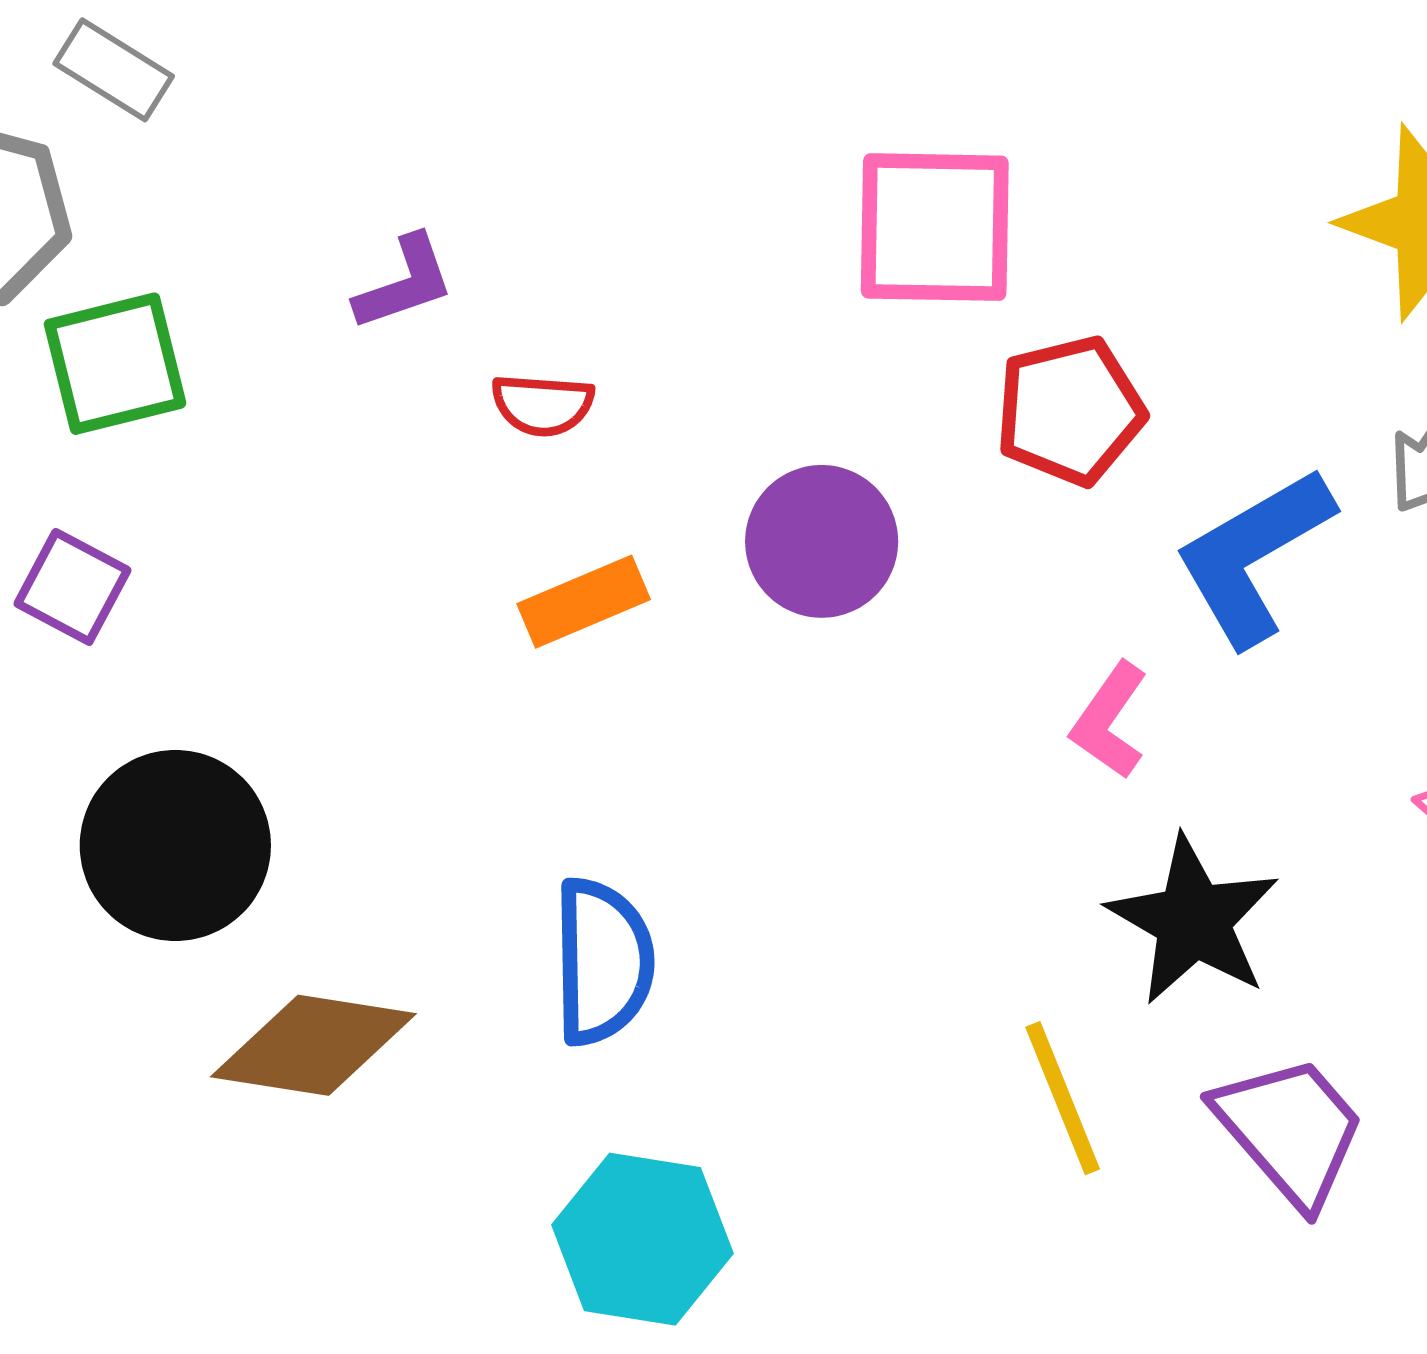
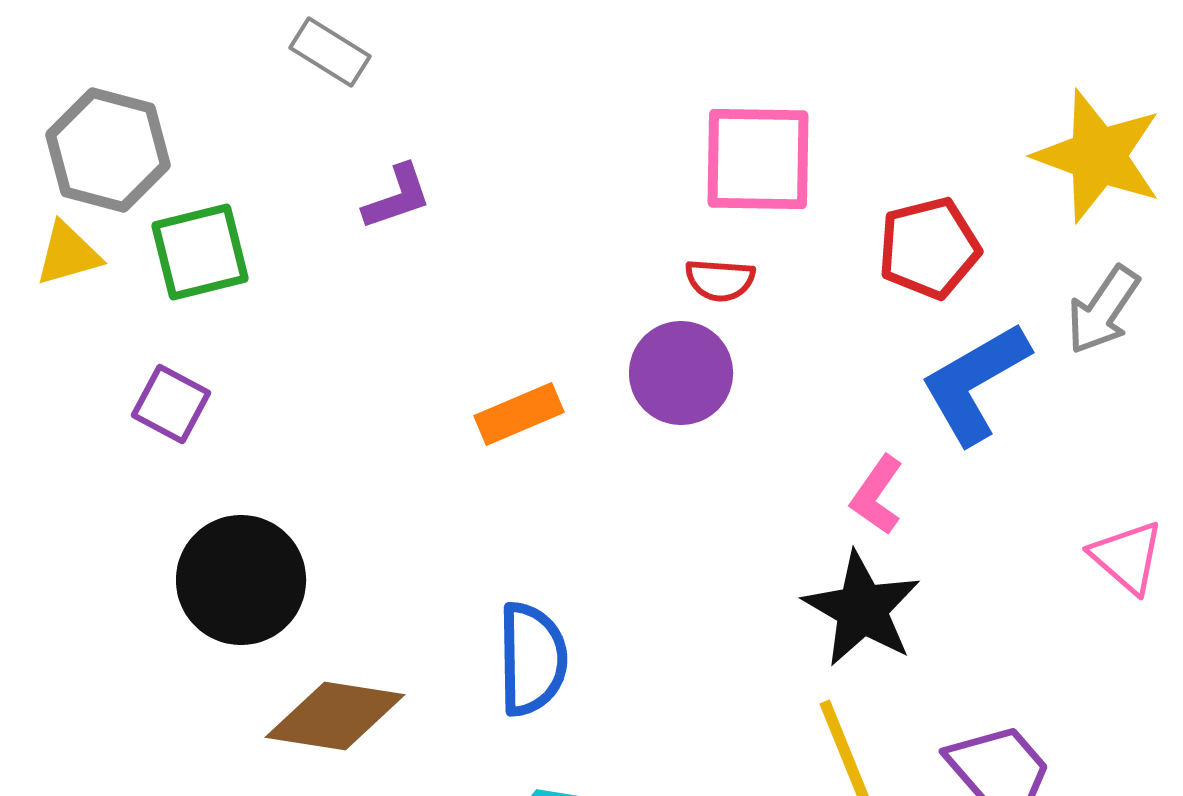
gray rectangle: (114, 70) -> (330, 52), moved
red semicircle: (543, 405) -> (720, 280), moved
red pentagon: (1070, 411) -> (929, 248), moved
black star: (1193, 920) -> (862, 609), moved

